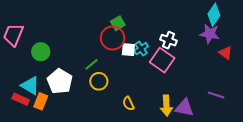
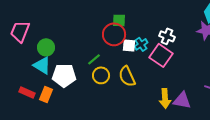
green square: (118, 23) -> (119, 20), turned 32
white pentagon: (60, 81) -> (64, 75), turned -30
cyan triangle: (30, 86) -> (42, 65), moved
yellow semicircle: (128, 103) -> (127, 76), moved, size x1.5

